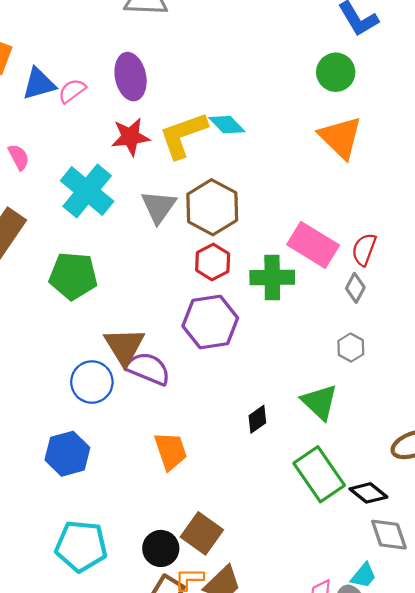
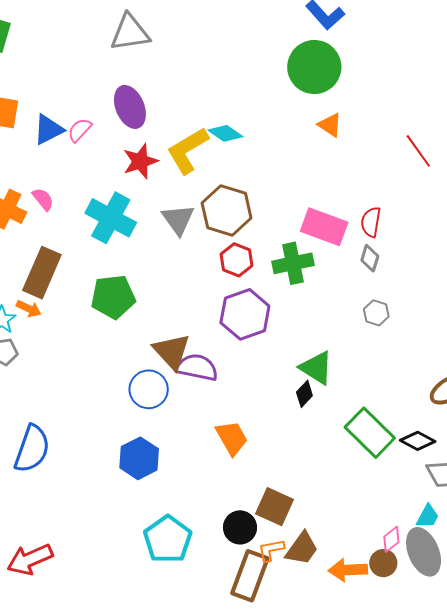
green circle: (336, 72) -> (314, 67), size x1.5
orange triangle: (340, 137) -> (330, 125), size x0.6
green triangle: (320, 402) -> (316, 368), moved
cyan pentagon: (81, 546) -> (168, 539), turned -30

